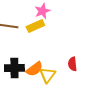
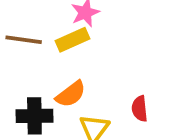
orange semicircle: (34, 69) -> (71, 94), moved

